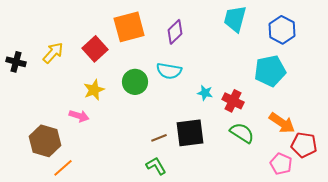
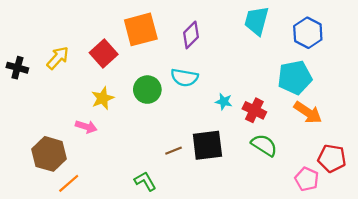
orange arrow: (282, 123) -> (308, 112), moved
green L-shape: (156, 166) -> (145, 181), moved

